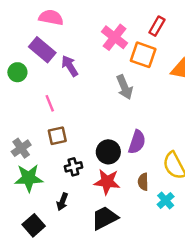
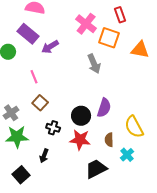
red rectangle: (157, 26) -> (120, 15), turned -49
purple arrow: (70, 66) -> (50, 47), turned -90
brown square: (57, 136) -> (40, 103), turned -35
black cross: (73, 167) -> (53, 128), turned 32
black trapezoid: (105, 218) -> (96, 169), moved

